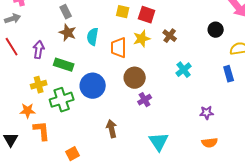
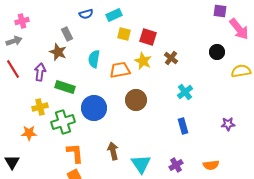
brown star: (68, 33) -> (58, 52), moved
yellow star: (142, 39) -> (143, 61), turned -30
orange trapezoid: (119, 48) -> (120, 70), turned 80
blue rectangle: (229, 74) -> (183, 126), moved
purple cross: (145, 100) -> (176, 165), moved
purple star: (207, 113) -> (228, 124), moved
orange L-shape: (42, 131) -> (75, 153), moved
cyan triangle: (159, 142) -> (141, 164), moved

